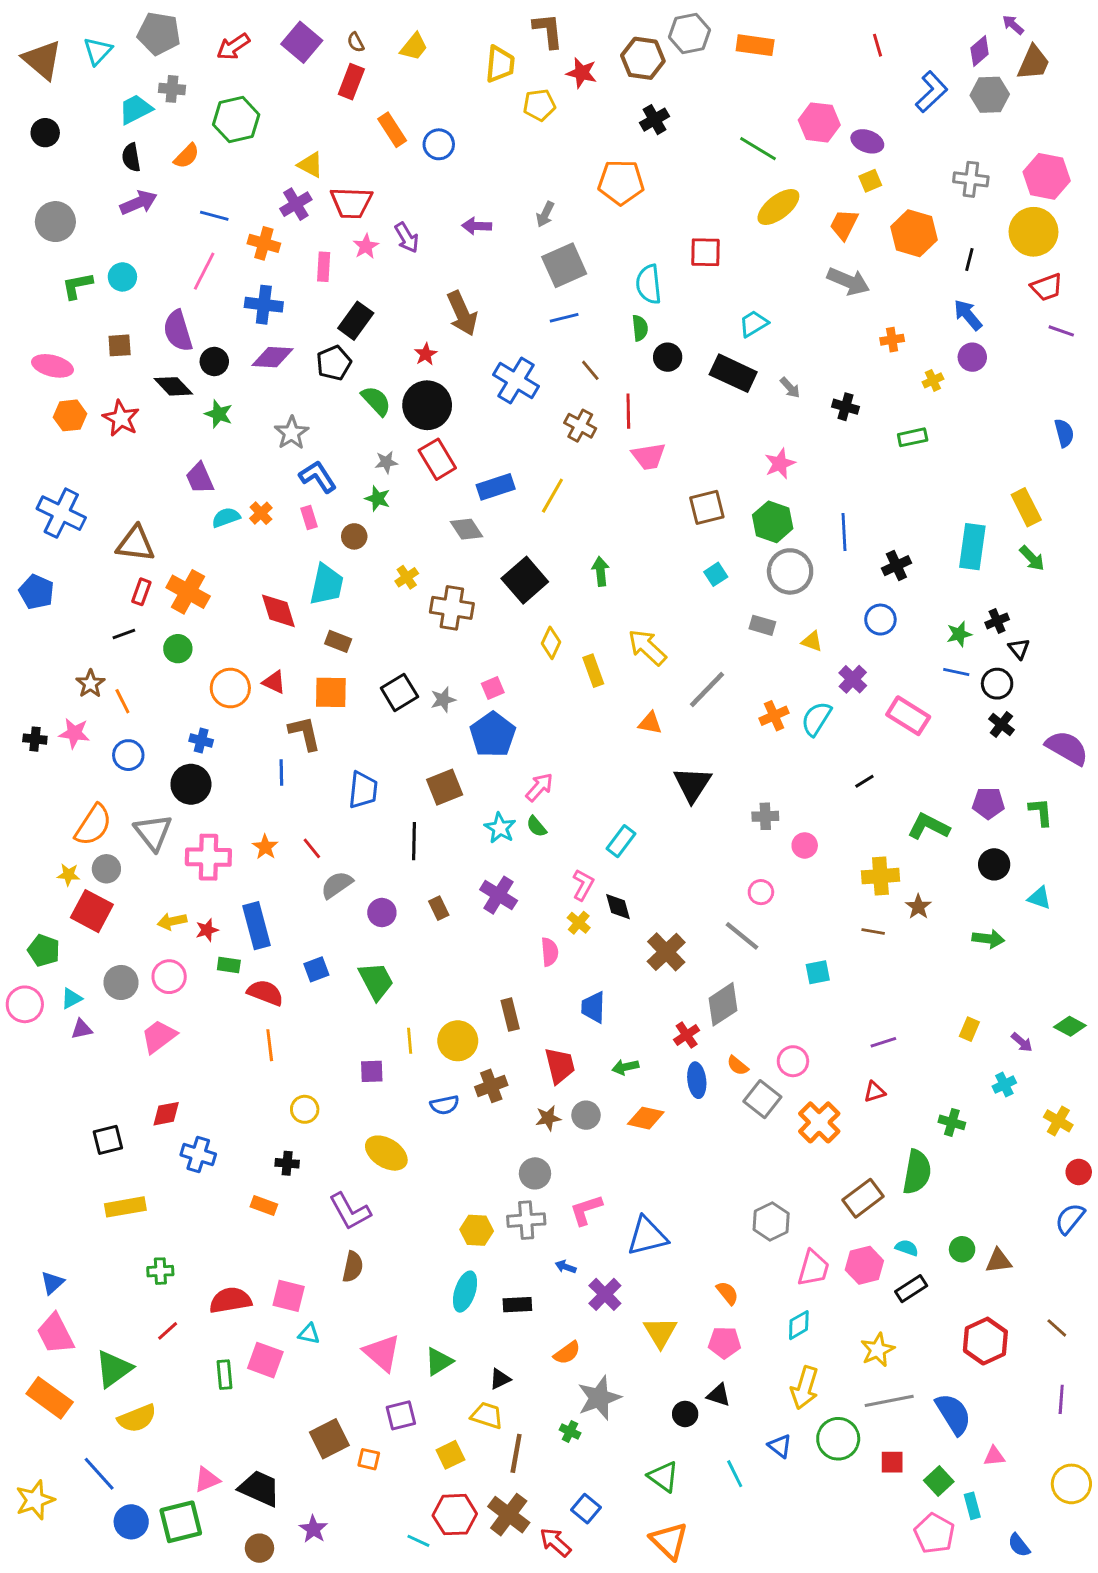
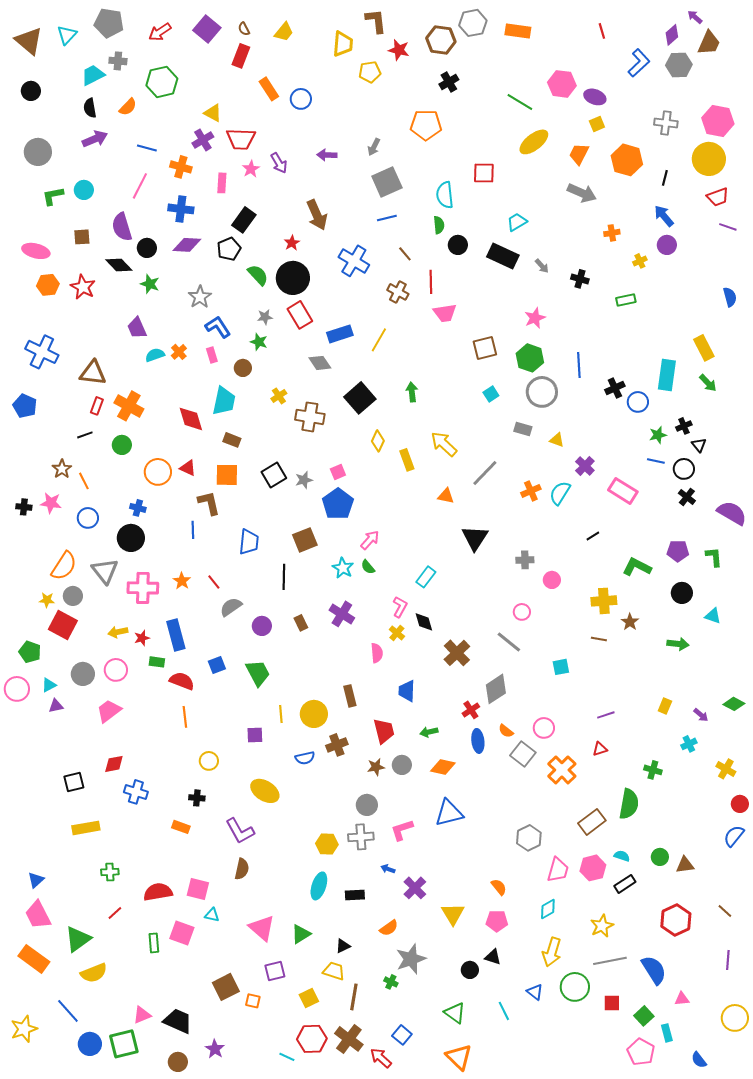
blue circle: (880, 620) -> (638, 402), moved
blue triangle: (647, 1236) -> (449, 813), moved

